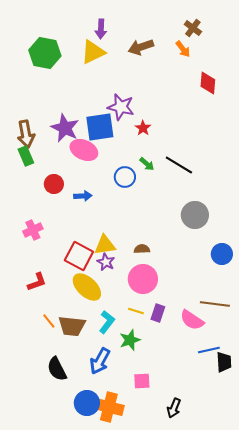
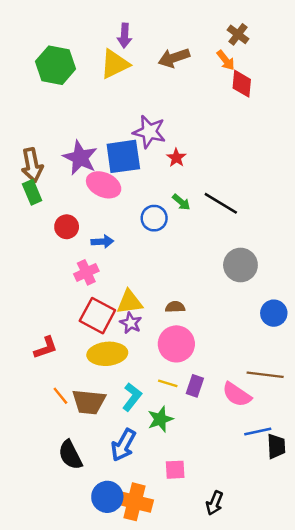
red diamond: (208, 83) -> (242, 84), moved
pink cross: (33, 230) -> (86, 272), moved
yellow ellipse: (87, 287) -> (107, 354), turned -48

